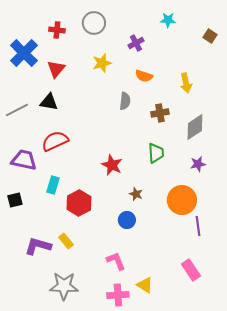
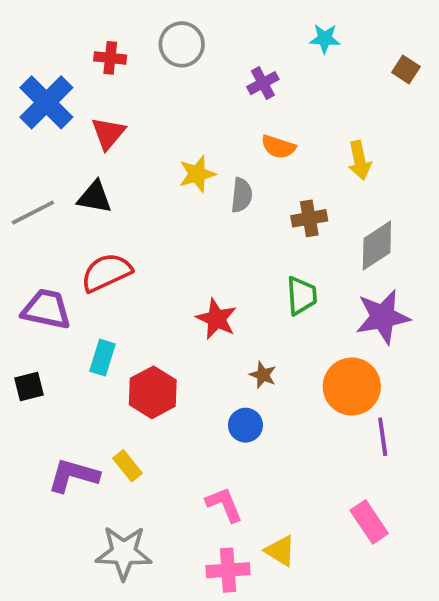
yellow star: (102, 63) -> (197, 174), moved
purple star: (198, 164) -> (383, 317), size x1.8

